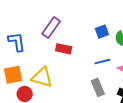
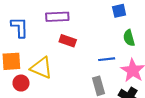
purple rectangle: (51, 27) -> (57, 17), turned 45
blue square: (102, 32) -> (119, 11), moved

